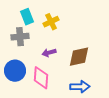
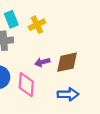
purple arrow: (49, 53) -> (42, 62), moved

